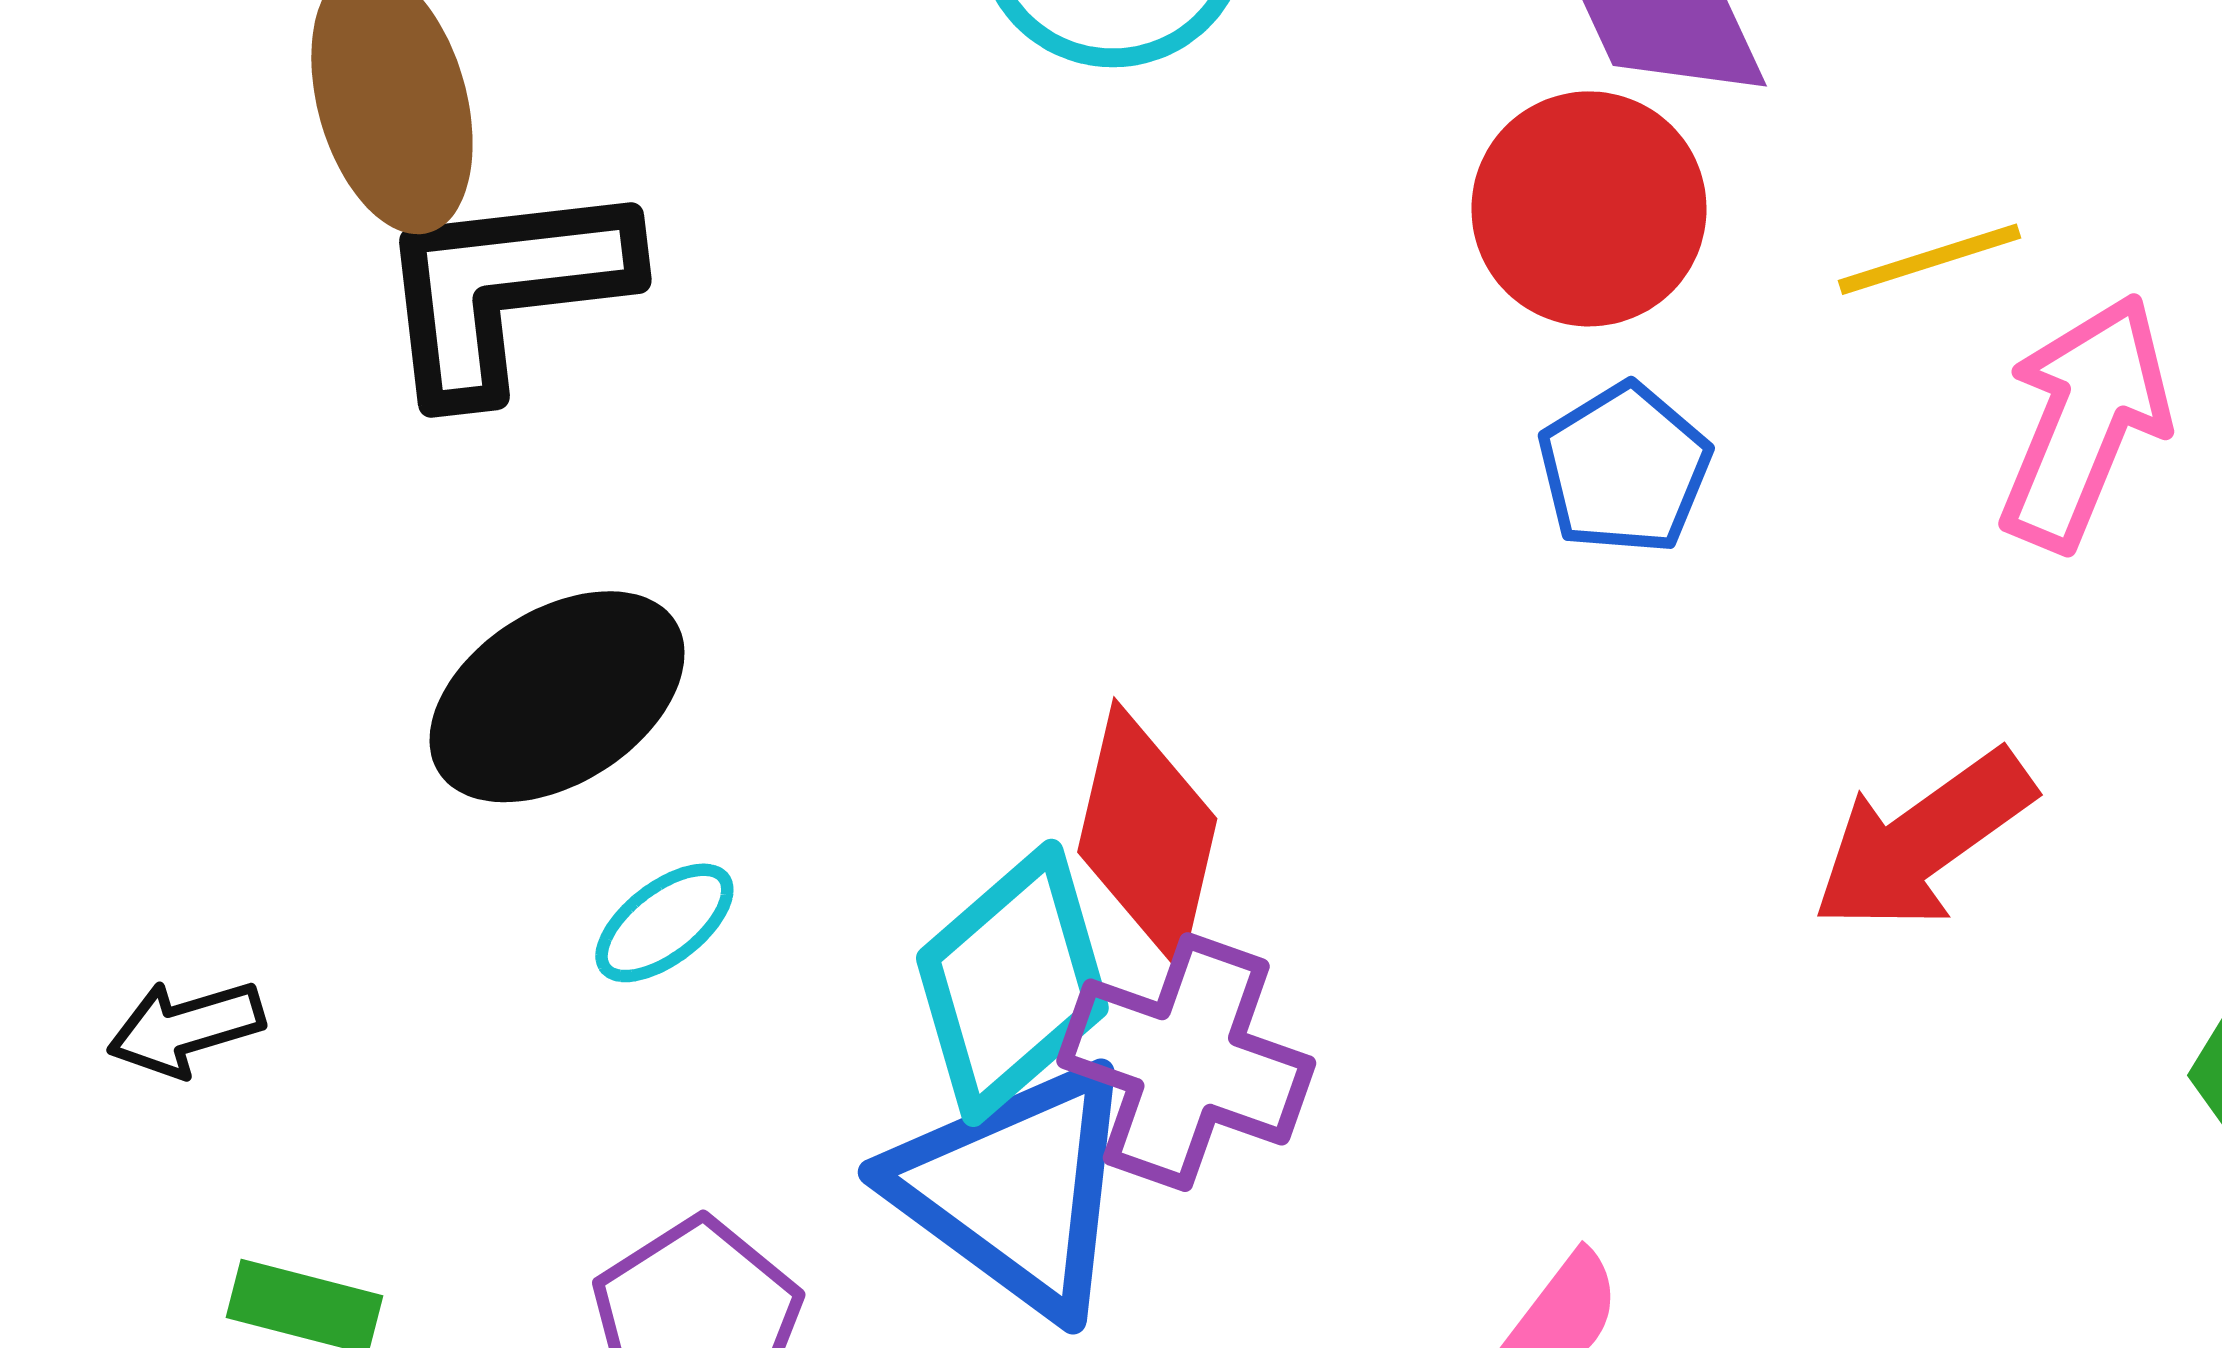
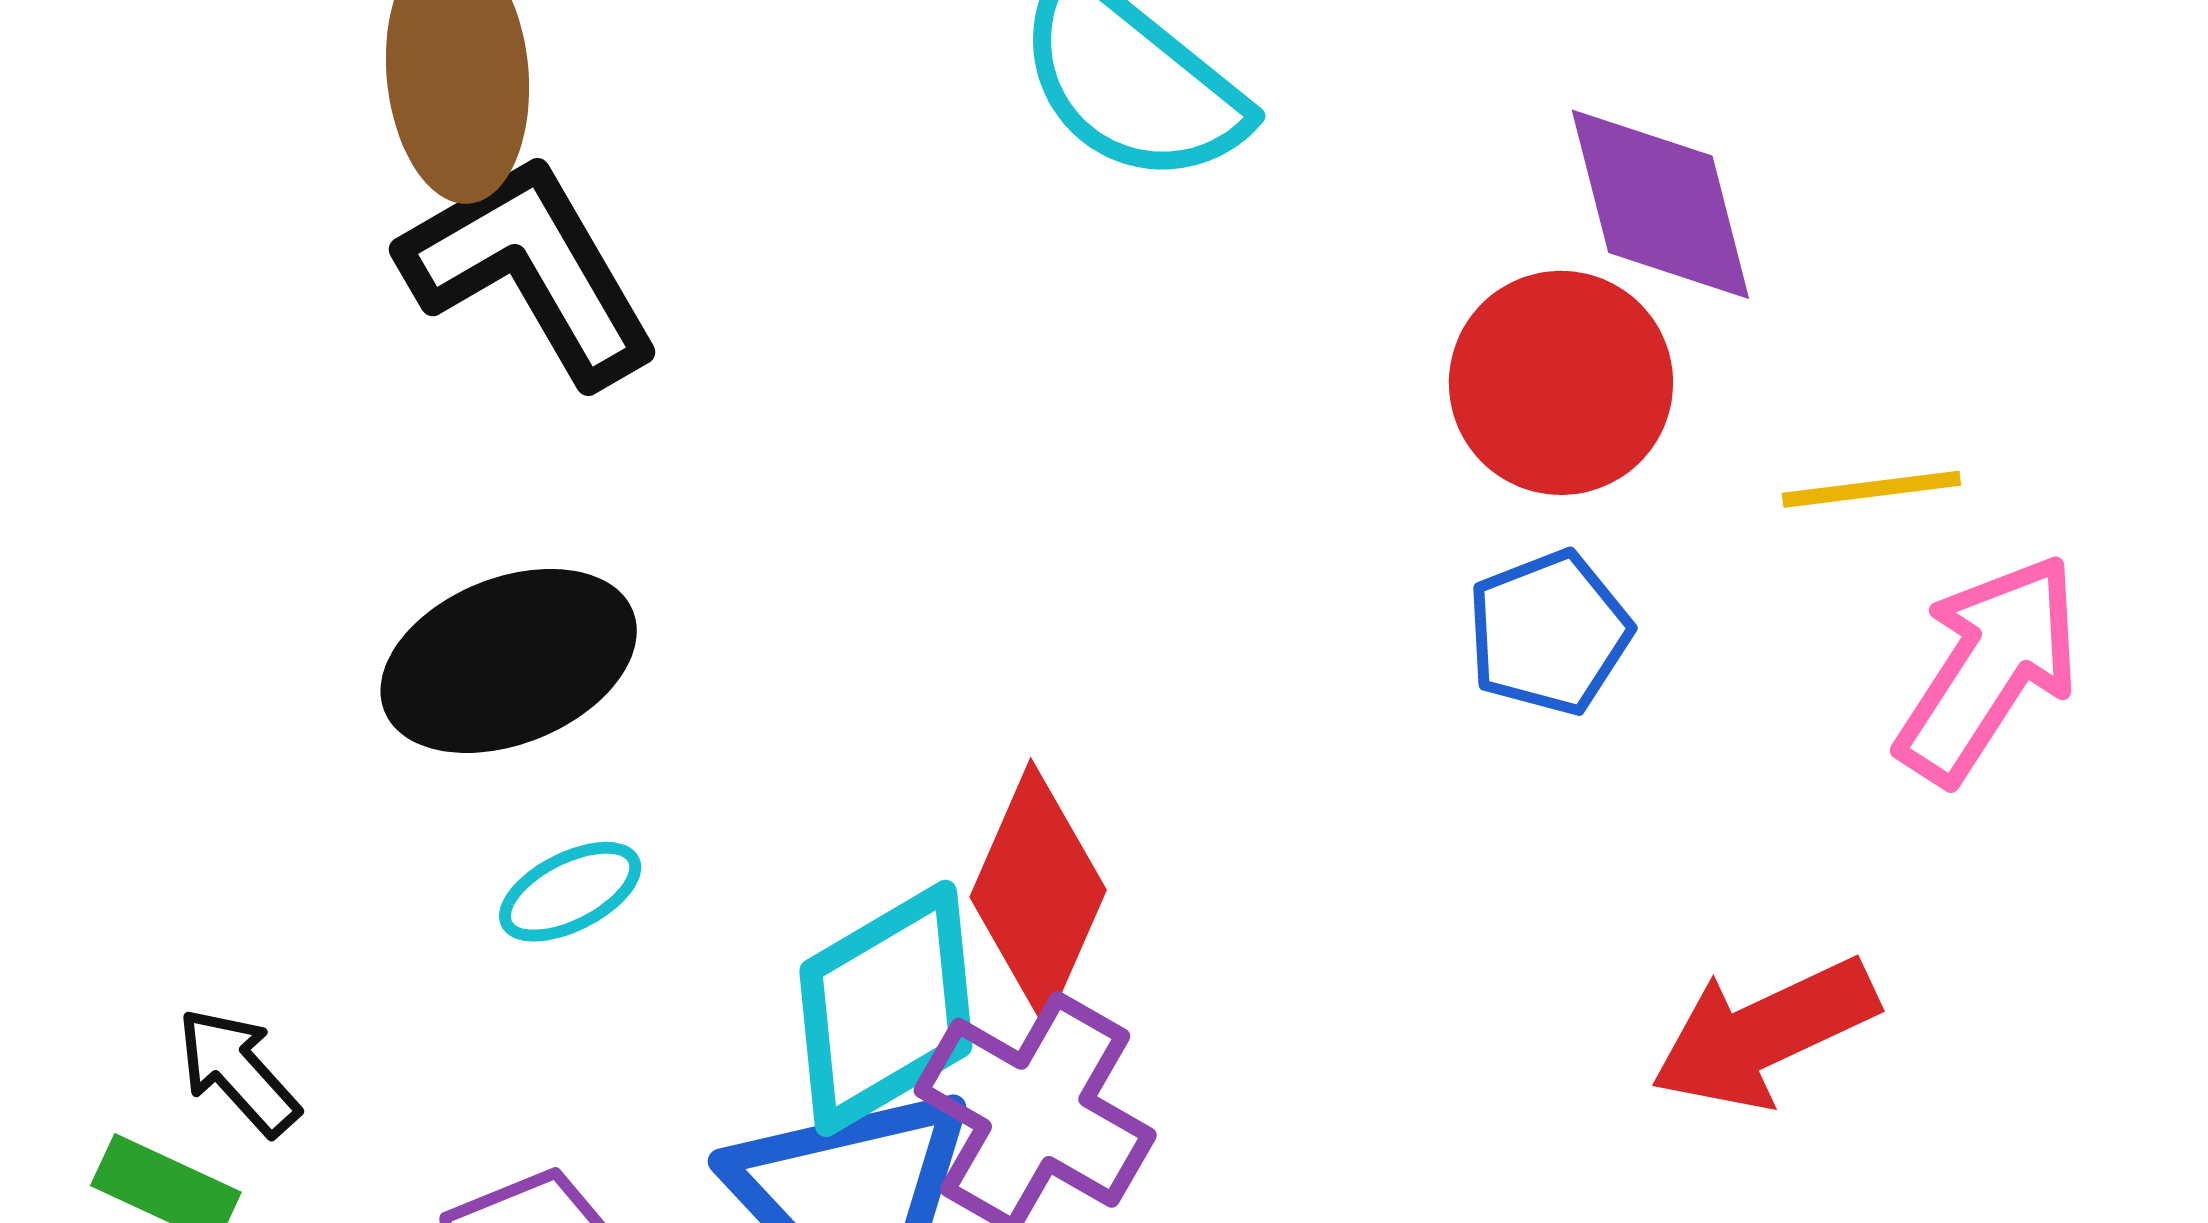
black L-shape: (505, 289) -> (530, 270), turned 56
black arrow: (186, 1028) -> (238, 1071), moved, turned 54

